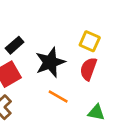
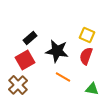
black star: (50, 62) -> (57, 51), turned 30

